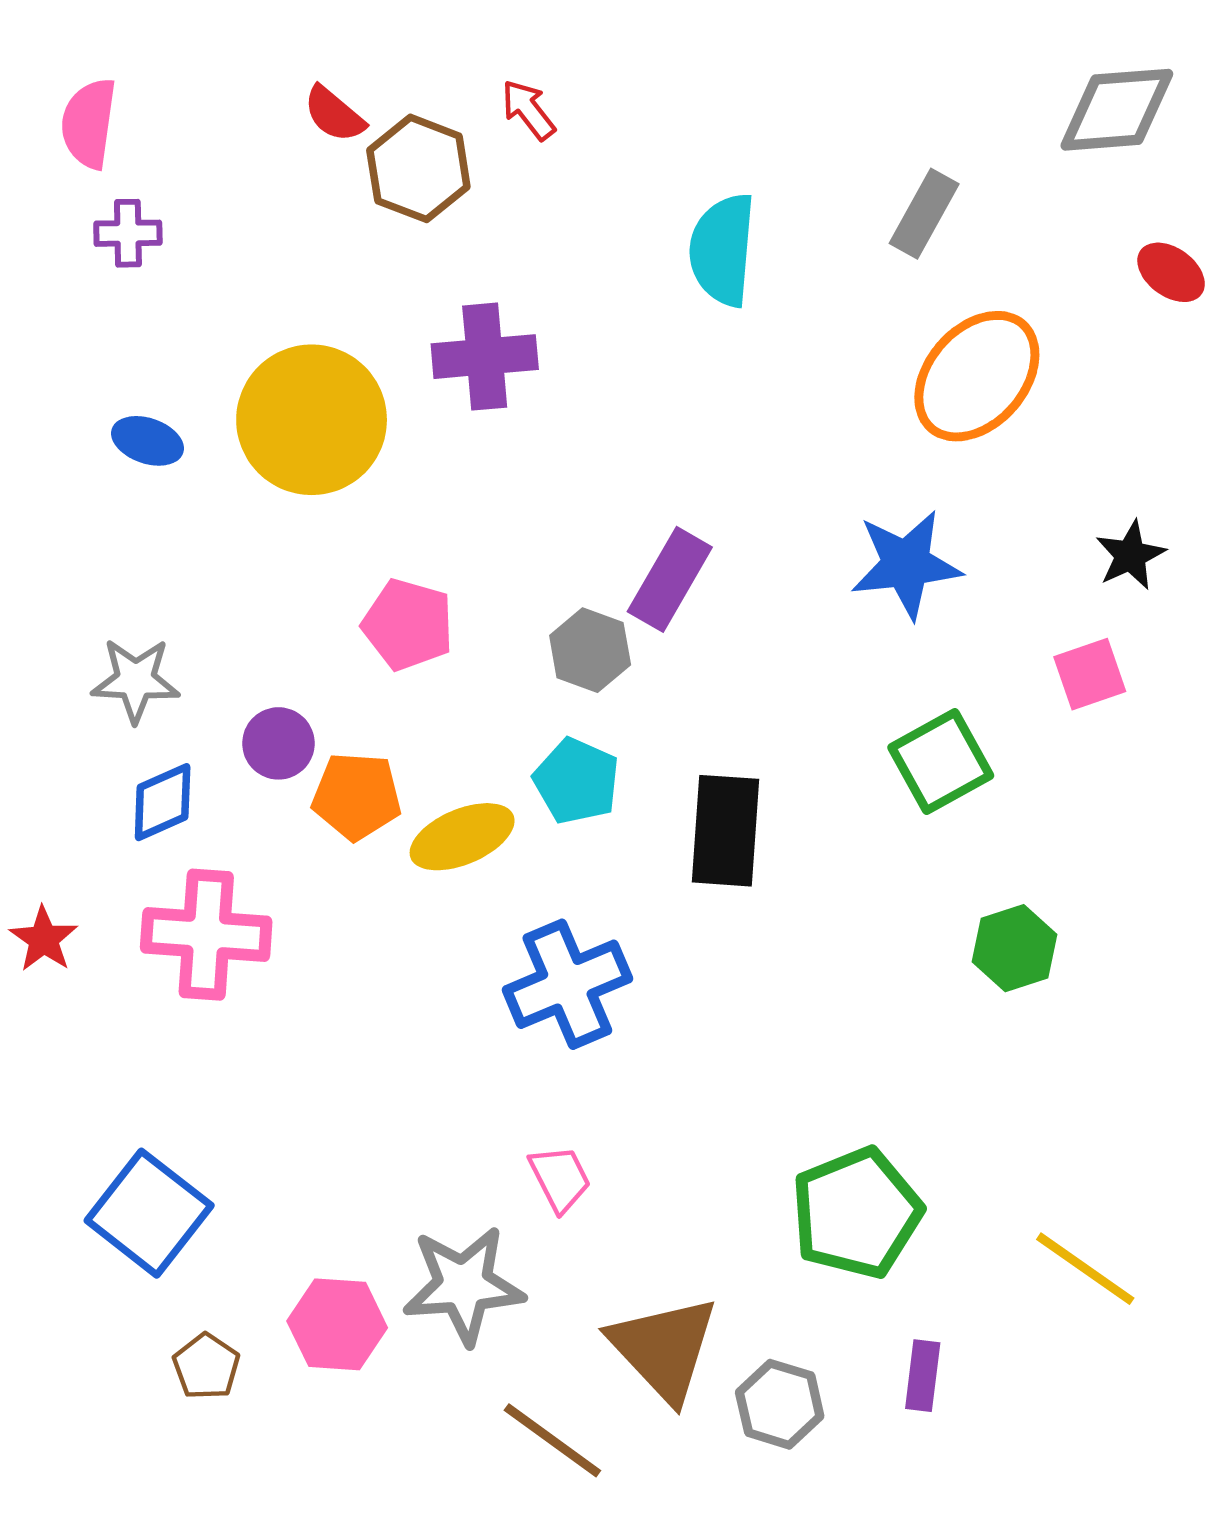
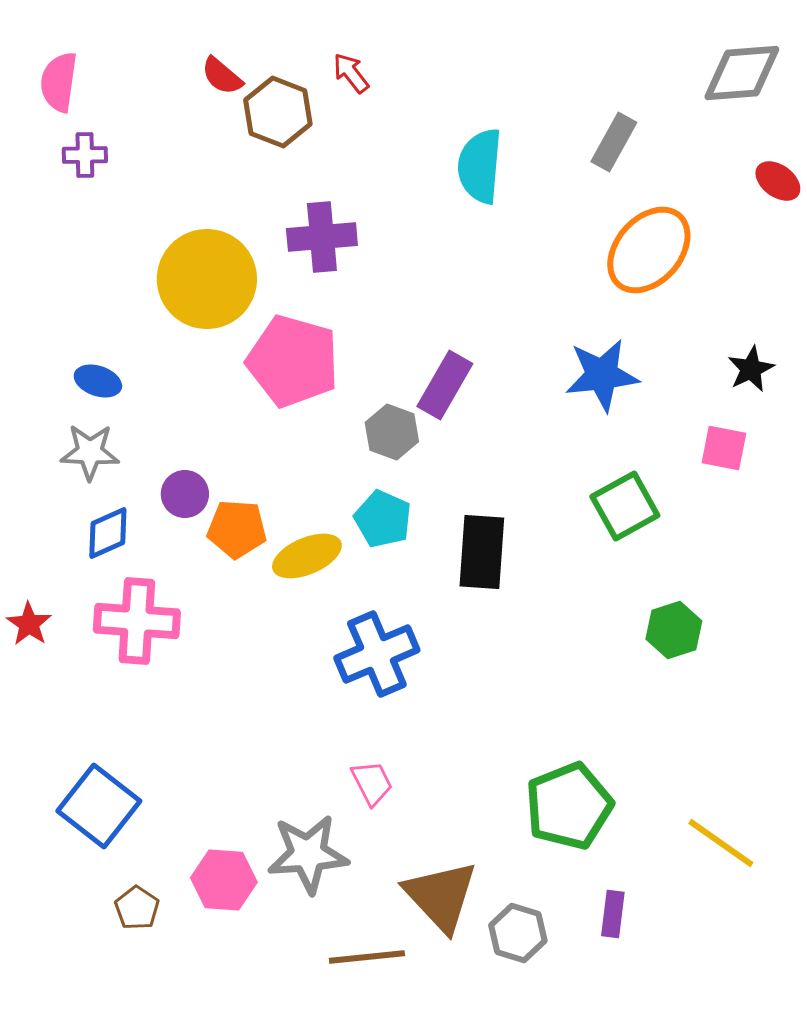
blue ellipse: (148, 441) -> (98, 381), moved
pink pentagon: (408, 625) -> (293, 361), moved, size x1.5
pink square: (1090, 674) -> (724, 448), turned 30
brown line: (552, 1440) -> (367, 957), turned -42

